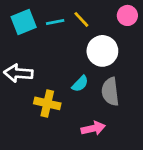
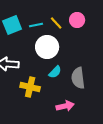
pink circle: (127, 15) -> (77, 20), moved
white circle: (102, 51) -> (47, 47), moved

